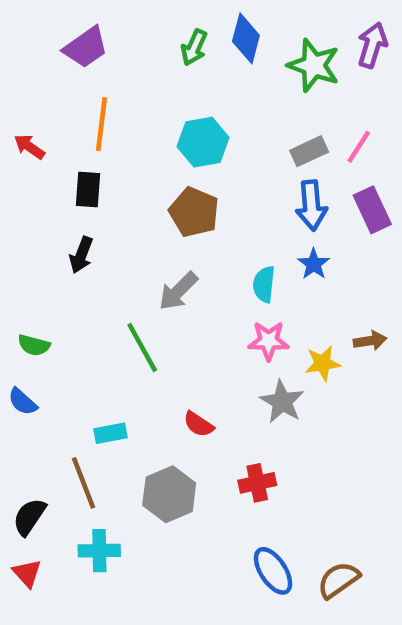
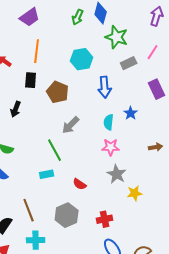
green star: (314, 65) -> (117, 37), moved
pink line: (359, 147) -> (153, 52), moved
blue arrow: (311, 205) -> (105, 87), moved
brown pentagon: (194, 212) -> (58, 92), moved
black arrow: (81, 255) -> (16, 109), moved
yellow star: (323, 363) -> (135, 193), moved
cyan rectangle: (111, 433) -> (47, 174), moved
red cross: (257, 483) -> (105, 219), moved

